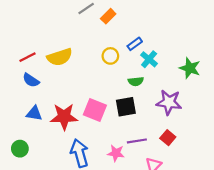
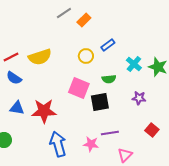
cyan cross: (149, 59) -> (134, 64), moved
purple star: (169, 102) -> (139, 98), size x0.6
pink square: (95, 110) -> (79, 88), moved
red square: (168, 138) -> (152, 130), moved

